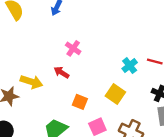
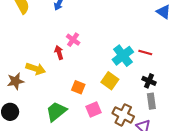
cyan cross: (130, 66) -> (123, 56), size x1.5
red arrow: (61, 72) -> (59, 53), moved, turned 40

